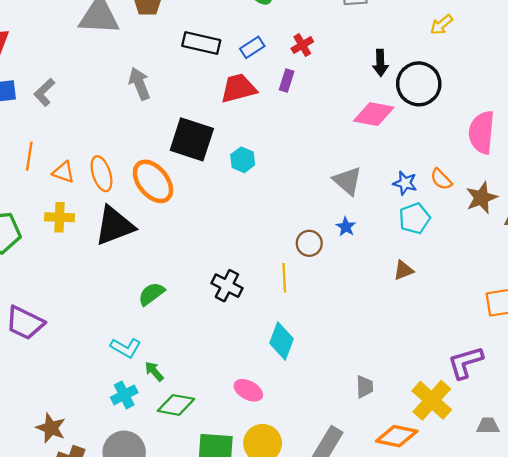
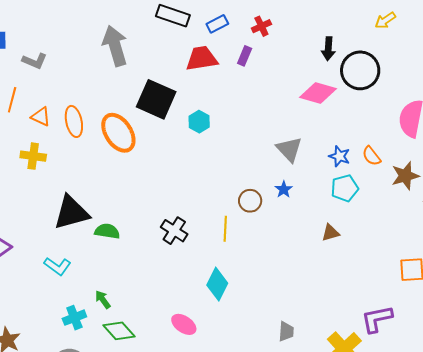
gray arrow: (139, 84) -> (115, 46), size x1.4
gray L-shape: (44, 92) -> (35, 61), moved, turned -120
black triangle: (114, 226) -> (71, 213), moved
green semicircle: (151, 294) -> (107, 231), turned 40
cyan L-shape: (126, 348) -> (57, 266), moved
green diamond: (176, 405) -> (119, 331), turned 32

